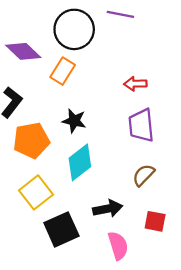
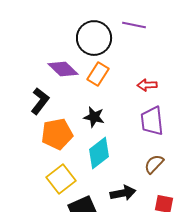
purple diamond: (23, 51) -> (63, 69), moved
orange rectangle: (63, 71) -> (98, 74), moved

